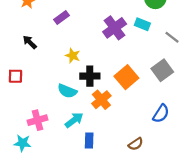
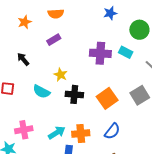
purple cross: (115, 28) -> (100, 53), turned 35
cyan semicircle: (67, 91) -> (41, 92), moved
orange cross: (101, 100) -> (81, 134), moved, turned 30
blue semicircle: (161, 114) -> (112, 131), moved

